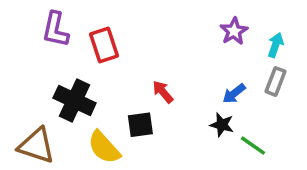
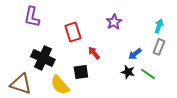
purple star: (234, 31) -> (114, 22), moved
red rectangle: (104, 45) -> (73, 32), moved
green line: (253, 146) -> (148, 74), moved

